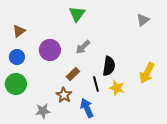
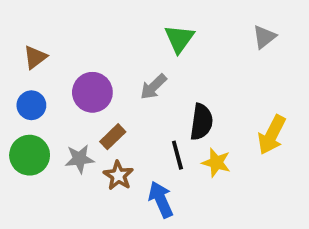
green triangle: (77, 14) -> (179, 39), moved
brown rectangle: (73, 74) -> (113, 137), moved
gray star: (43, 111) -> (79, 159), moved

